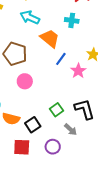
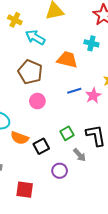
cyan arrow: (30, 17) -> (35, 37), moved
orange trapezoid: (50, 38) -> (67, 60), turned -30
blue line: (61, 59) -> (74, 91), moved, turned 32
red square: (22, 147) -> (25, 190), moved

